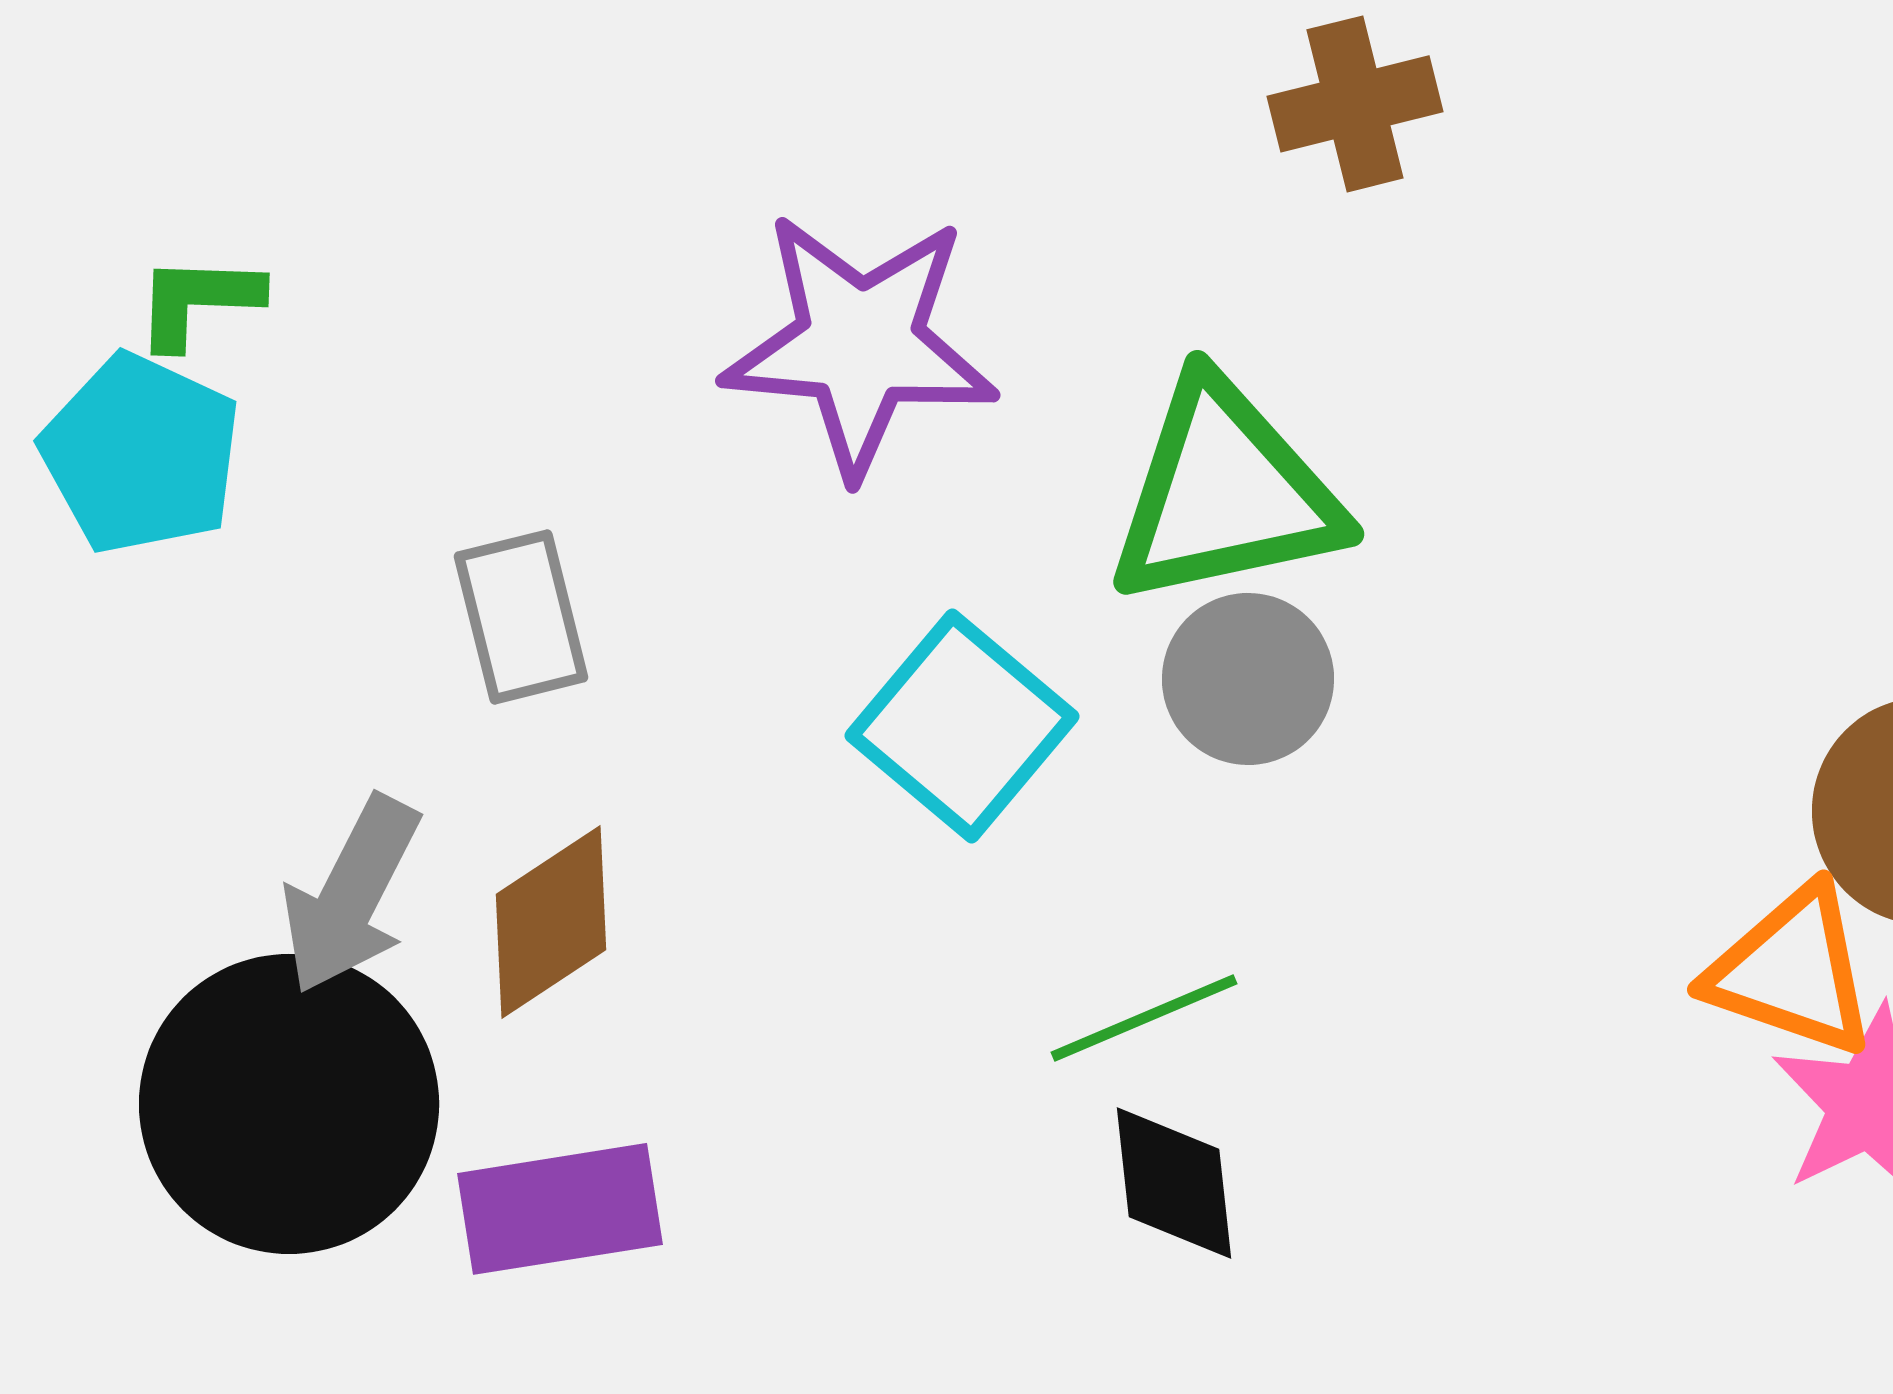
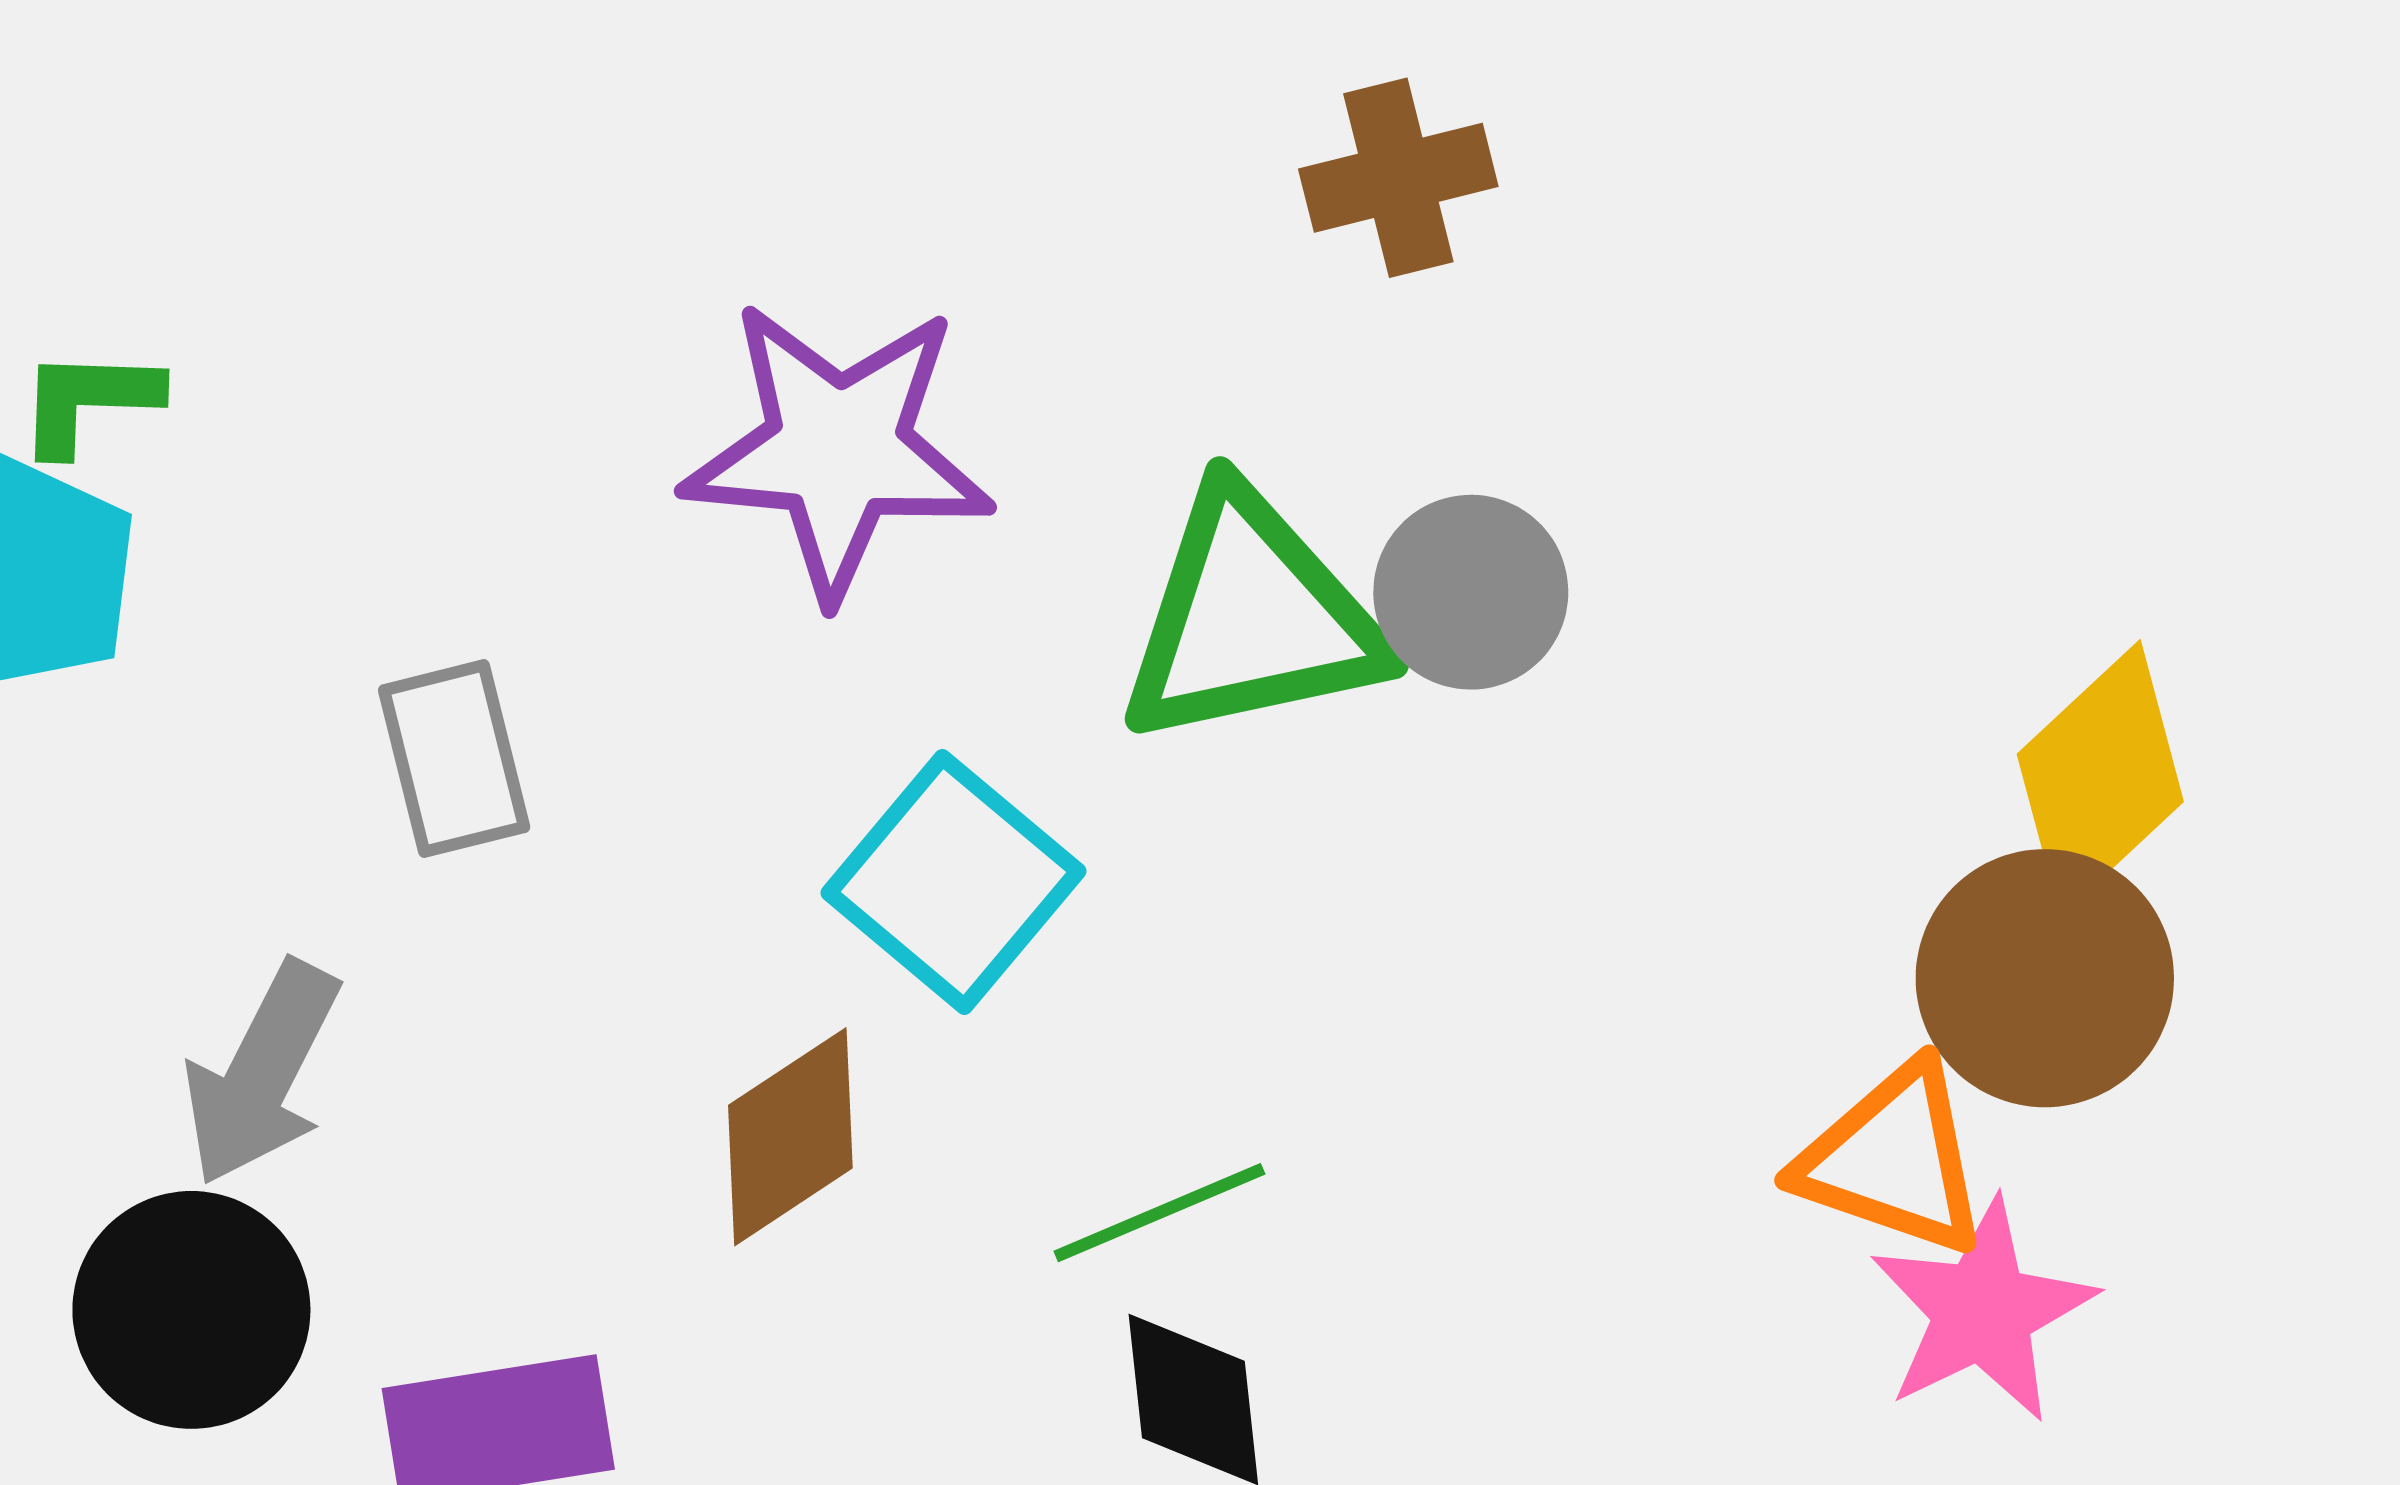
gray circle: (1248, 679) -> (1471, 592), moved
brown diamond: (551, 922) -> (790, 1137), moved
black circle: (289, 1104) -> (191, 1310), size x0.7

